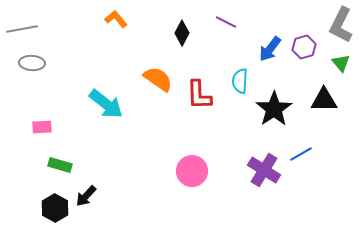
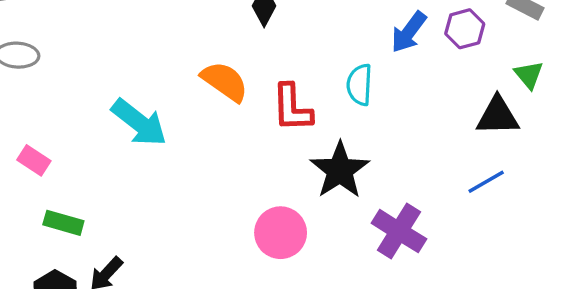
green triangle: (341, 63) -> (529, 75), moved
black star: (274, 109) -> (340, 170), moved
pink rectangle: (42, 127) -> (34, 160), turned 36
blue line: (301, 154) -> (486, 182), moved

